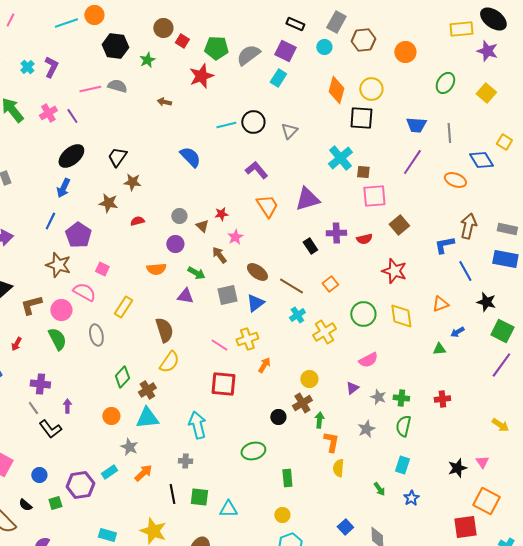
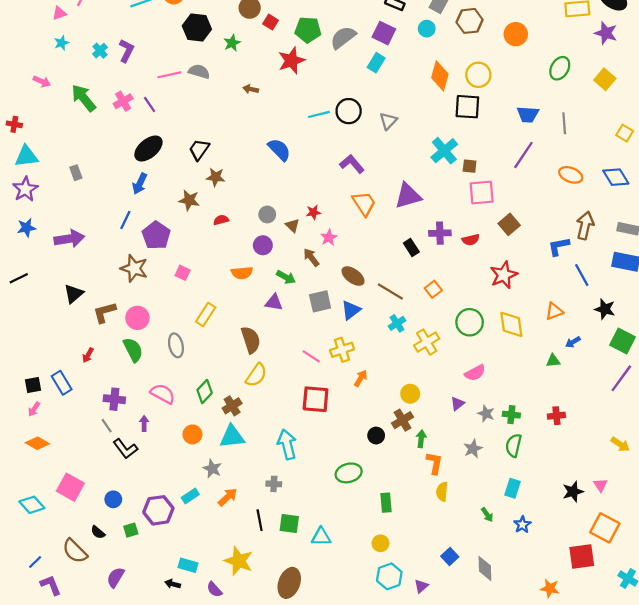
blue diamond: (481, 160) -> (616, 177), moved
red star: (394, 271) -> (504, 275), turned 30
pink semicircle: (84, 292) -> (163, 394), moved

